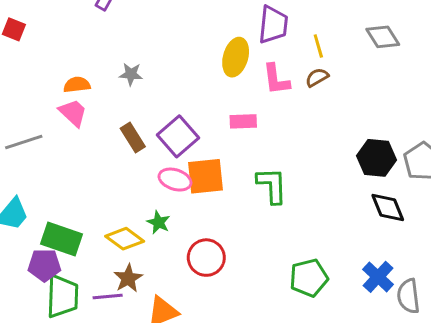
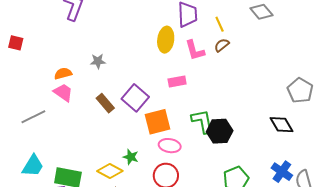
black hexagon: (376, 158) -> (220, 131), moved
pink ellipse: (175, 180) -> (170, 146), moved

